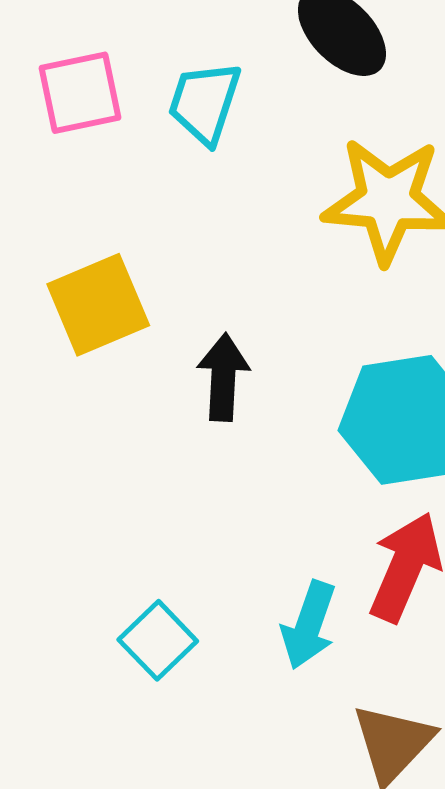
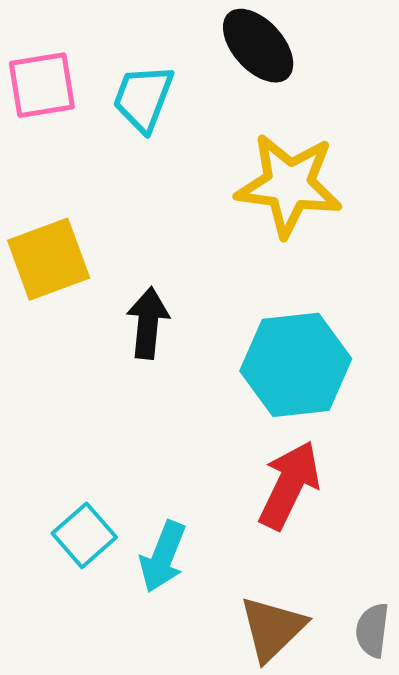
cyan arrow: (309, 625) -> (163, 557), moved

